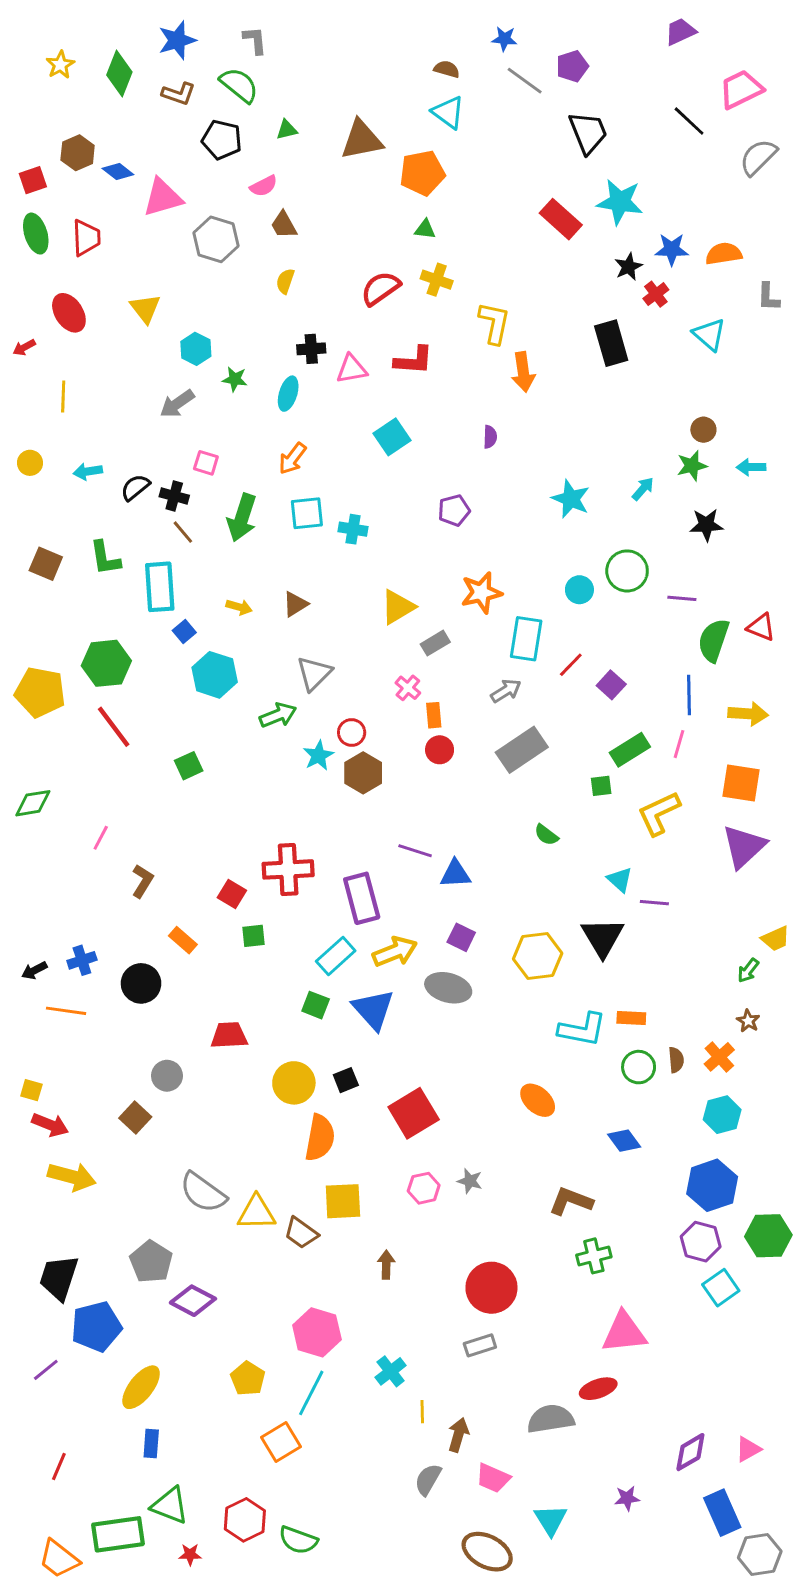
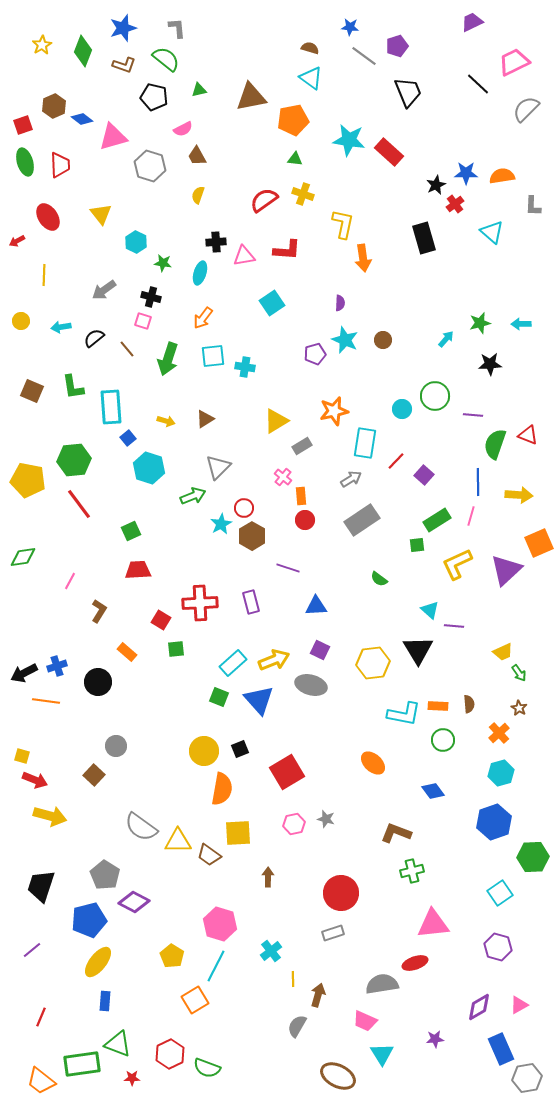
cyan star: (620, 202) -> (349, 140), moved
gray arrow: (177, 404) -> (104, 290), moved
brown circle: (703, 430) -> (383, 340), moved
black cross: (174, 496) -> (151, 297), moved
cyan star: (571, 499) -> (345, 340), moved
brown line: (183, 532) -> (127, 349), moved
orange square: (741, 783) -> (539, 543), moved, turned -32
purple triangle: (744, 846) -> (506, 570), moved
purple line: (415, 851) -> (288, 568), moved
purple rectangle: (362, 898) -> (251, 602), moved, size x0.7
yellow trapezoid: (776, 939) -> (503, 652), moved
black arrow: (34, 970) -> (24, 673), size x1.5
green arrow: (748, 970) -> (519, 673), turned -72
red trapezoid: (229, 1035) -> (138, 570), moved
brown semicircle: (676, 1060) -> (469, 704), moved
purple hexagon: (701, 1242) -> (498, 947), moved
blue pentagon: (96, 1327) -> (89, 920), moved
pink trapezoid: (493, 1478) -> (365, 1021), moved

